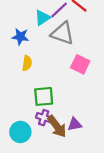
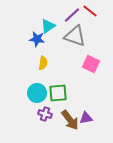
cyan triangle: (43, 18) -> (48, 26), moved
purple cross: (44, 118) -> (45, 114), moved
cyan circle: (20, 132) -> (37, 93), moved

